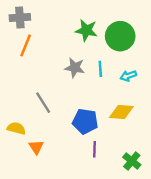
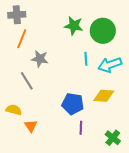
gray star: (75, 68) -> (40, 59), moved
cyan arrow: (128, 76) -> (110, 65), size x1.6
gray line: (43, 103) -> (27, 81), moved

